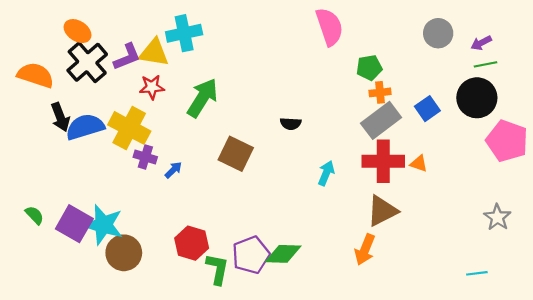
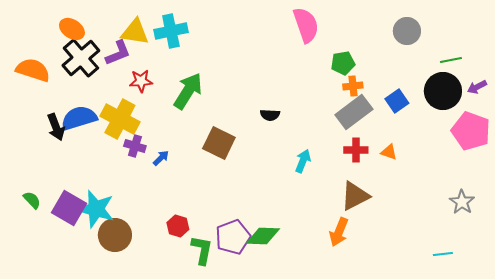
purple arrow: (481, 43) -> (477, 87), moved
yellow triangle: (154, 53) -> (135, 32), moved
black arrow: (60, 117) -> (56, 127), moved
red cross: (383, 161) -> (356, 150), size x0.6
red hexagon: (192, 243) -> (178, 226), size x0.7

